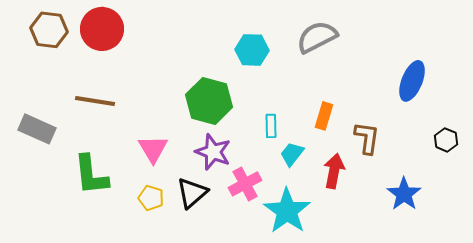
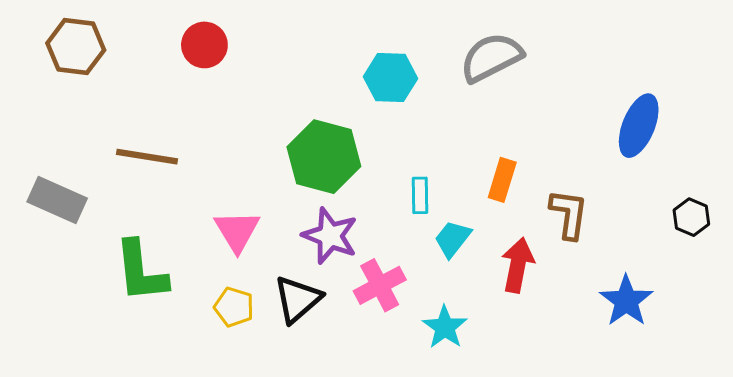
red circle: (102, 29) -> (204, 45), moved, size x0.7
cyan star: (287, 211) -> (445, 327), size x0.6

